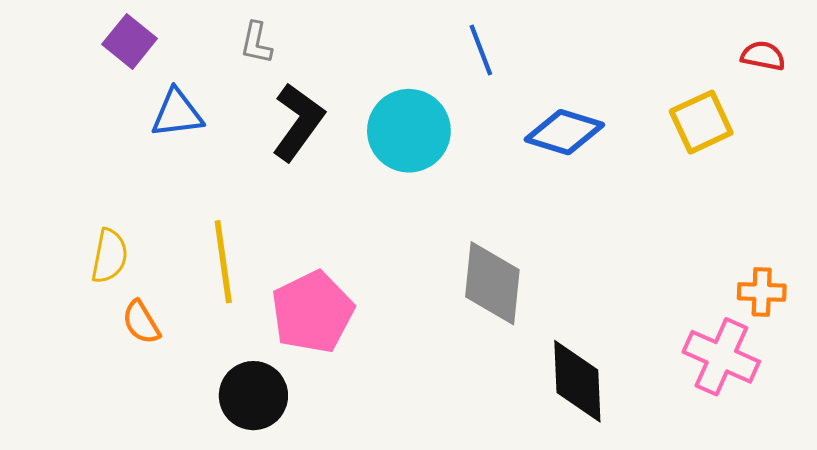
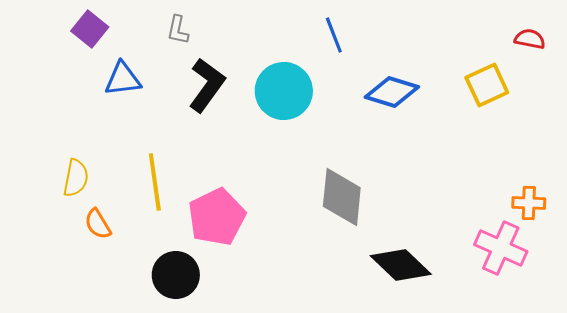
black diamond: (577, 381) -> (401, 265), turned -44

